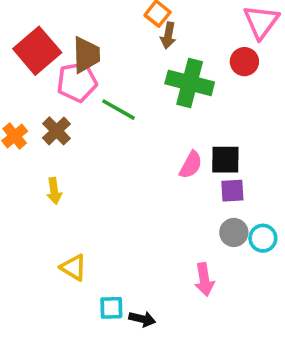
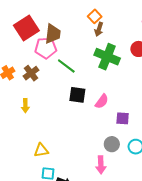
black square: (225, 160) -> (77, 95), moved
gray circle: (234, 232) -> (112, 144), moved
yellow triangle: (73, 267) -> (41, 150), moved, turned -49

